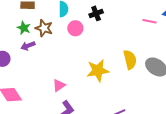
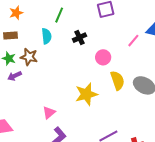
pink line: (150, 21) -> (133, 41), turned -56
pink circle: (75, 28) -> (103, 57), moved

